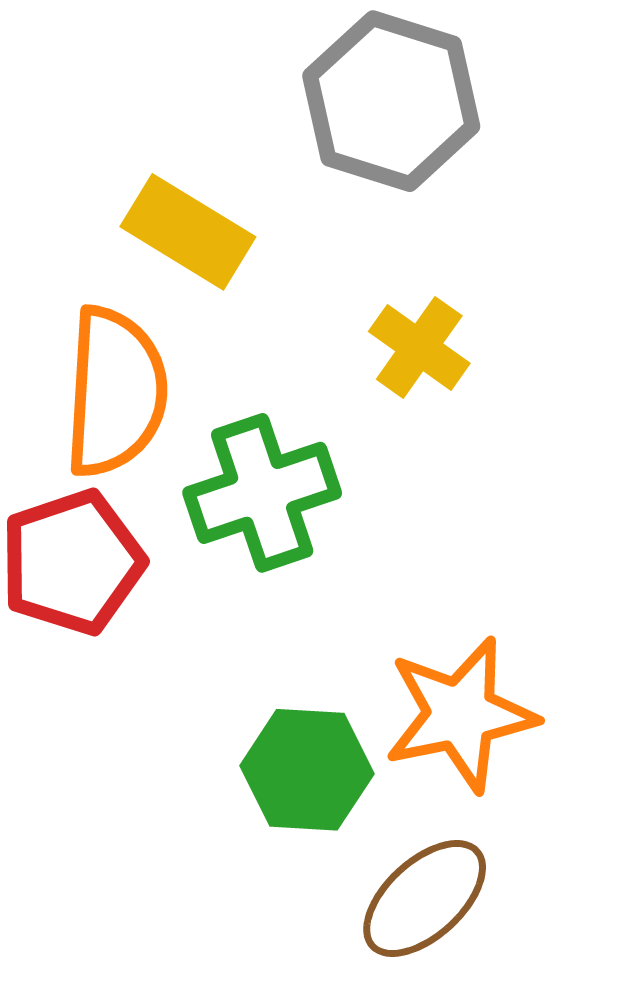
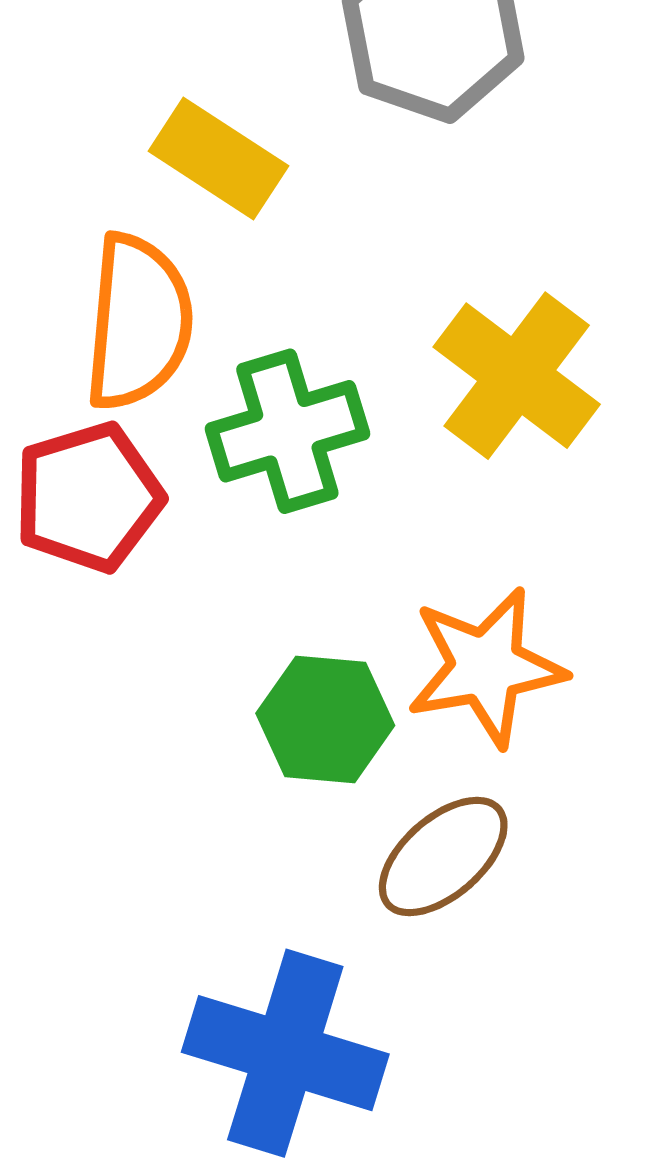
yellow cross: (419, 347) -> (517, 376), moved, size x1.6

